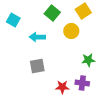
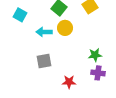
yellow circle: (71, 31) -> (65, 28), moved
purple cross: (82, 83) -> (98, 73), moved

